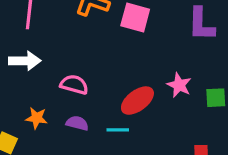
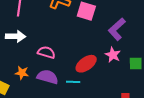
purple L-shape: (201, 24) -> (117, 29), moved, turned 45
purple semicircle: (77, 123) -> (48, 77), size x1.5

